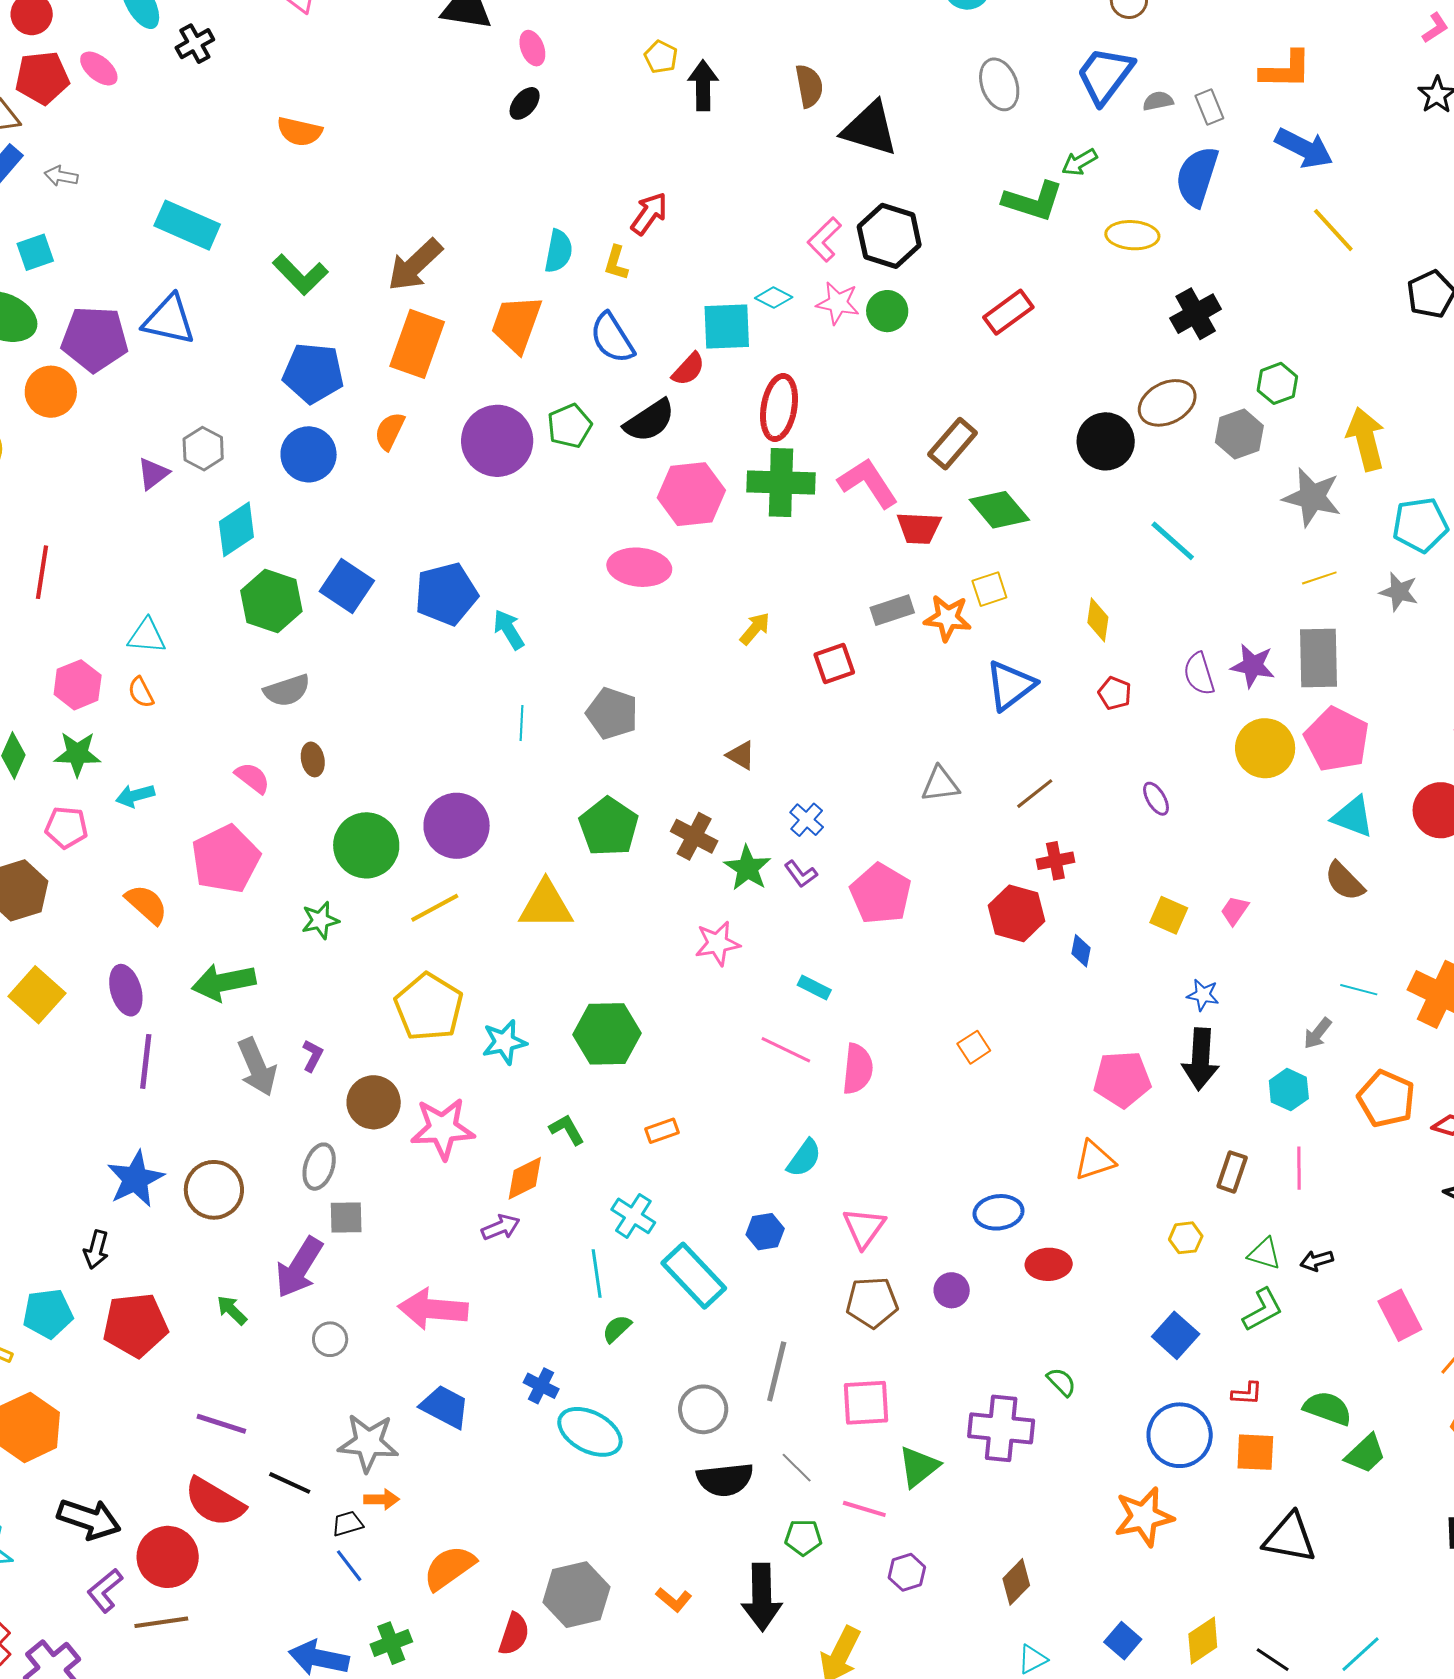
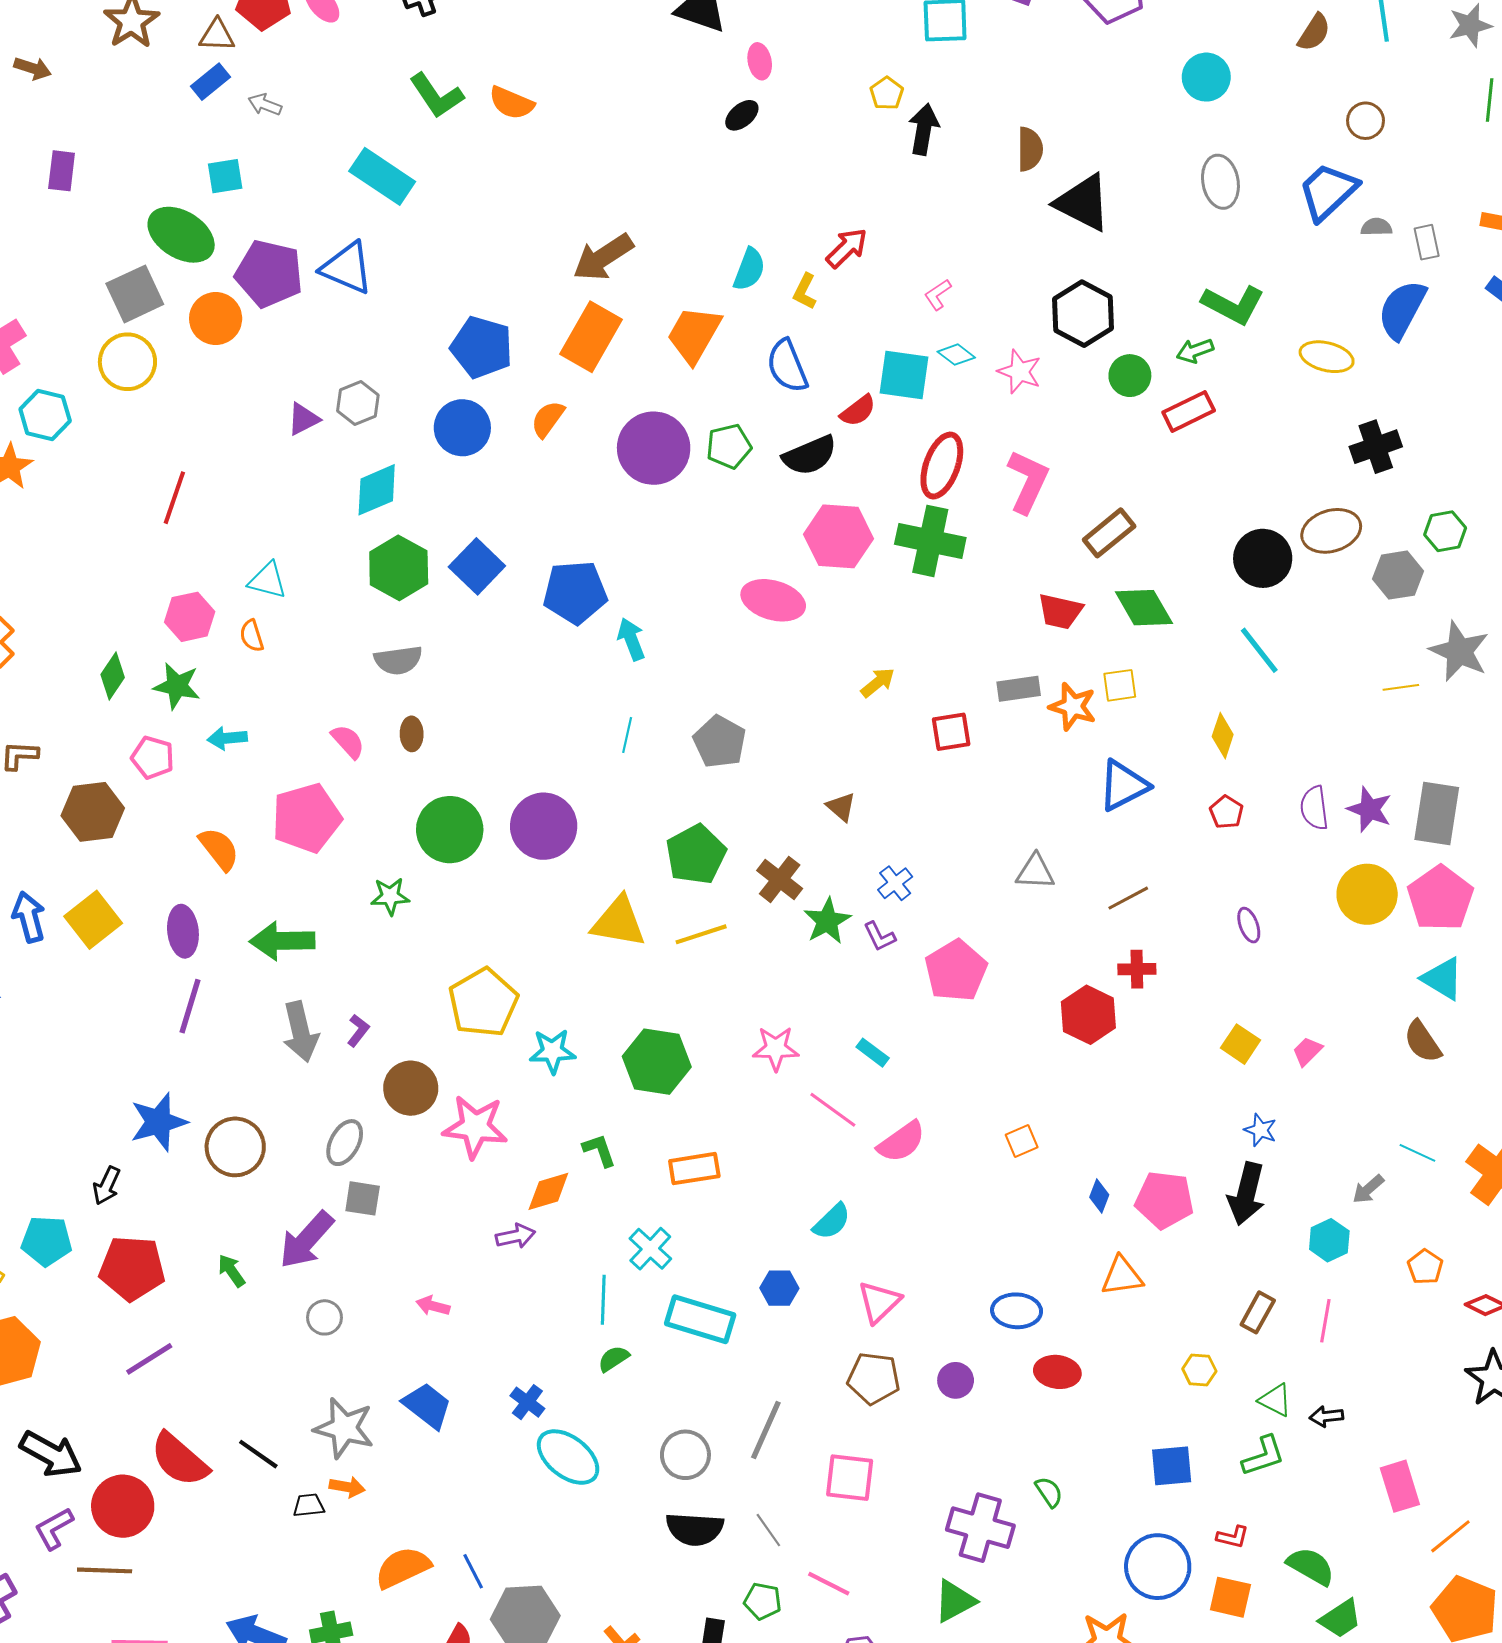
green arrow: (1079, 162) -> (1195, 351), moved
pink L-shape: (824, 240) -> (938, 294), moved, size x0.7
green L-shape: (300, 275) -> (437, 96), moved
green circle: (887, 311) -> (1130, 376), moved
pink L-shape: (868, 483) -> (1028, 482), moved, turned 48
cyan line: (1173, 541) -> (1259, 650), moved
yellow line: (1319, 578) -> (1401, 687), moved
yellow line: (435, 908) -> (701, 934), moved
pink star: (717, 943) -> (776, 1048), moved
blue diamond: (1081, 951) -> (1099, 1196), moved
pink semicircle: (858, 1069) -> (901, 1142), turned 39
orange pentagon: (1386, 1099) -> (1425, 1267), size x0.6
orange rectangle: (662, 1131) -> (694, 1169), size x1.5
cyan rectangle: (694, 1276) -> (700, 1319), turned -40
pink arrow: (433, 1309) -> (433, 1306), size x0.5
blue square: (1176, 1335) -> (1172, 1466), turned 33
purple line: (221, 1424) -> (149, 1359), moved, turned -60
green triangle: (919, 1467) -> (955, 1601), moved
blue line: (349, 1566) -> (473, 1571), moved

